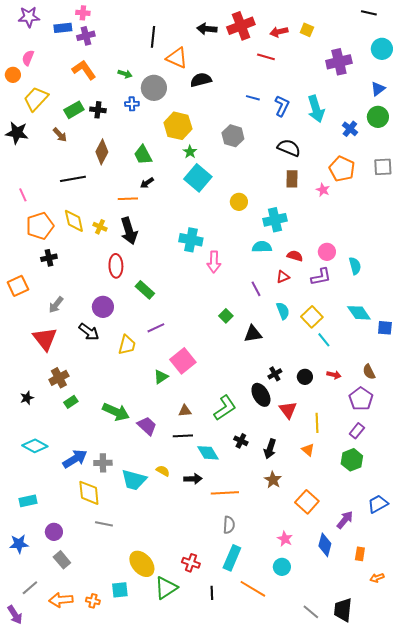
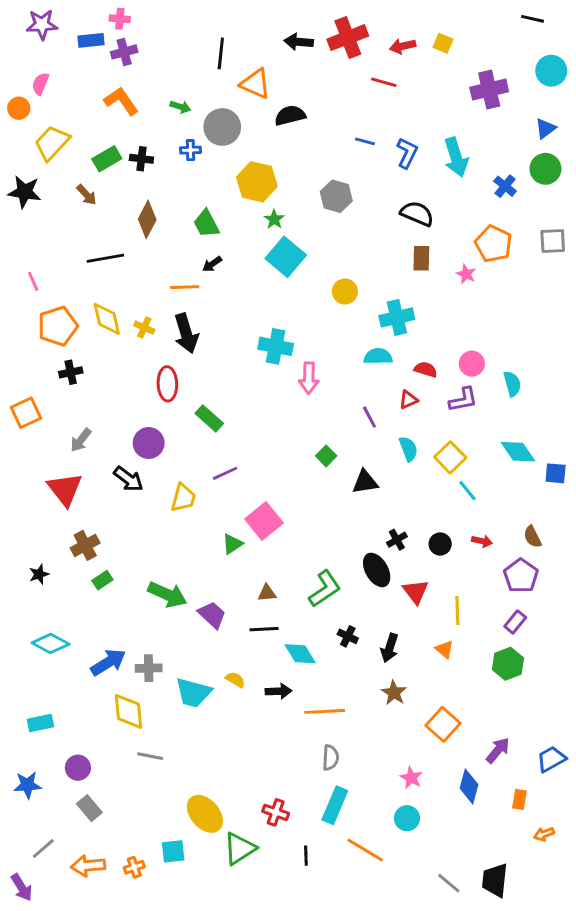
blue trapezoid: (378, 504) -> (551, 759), moved
orange cross: (93, 601) -> (134, 867), turned -32

